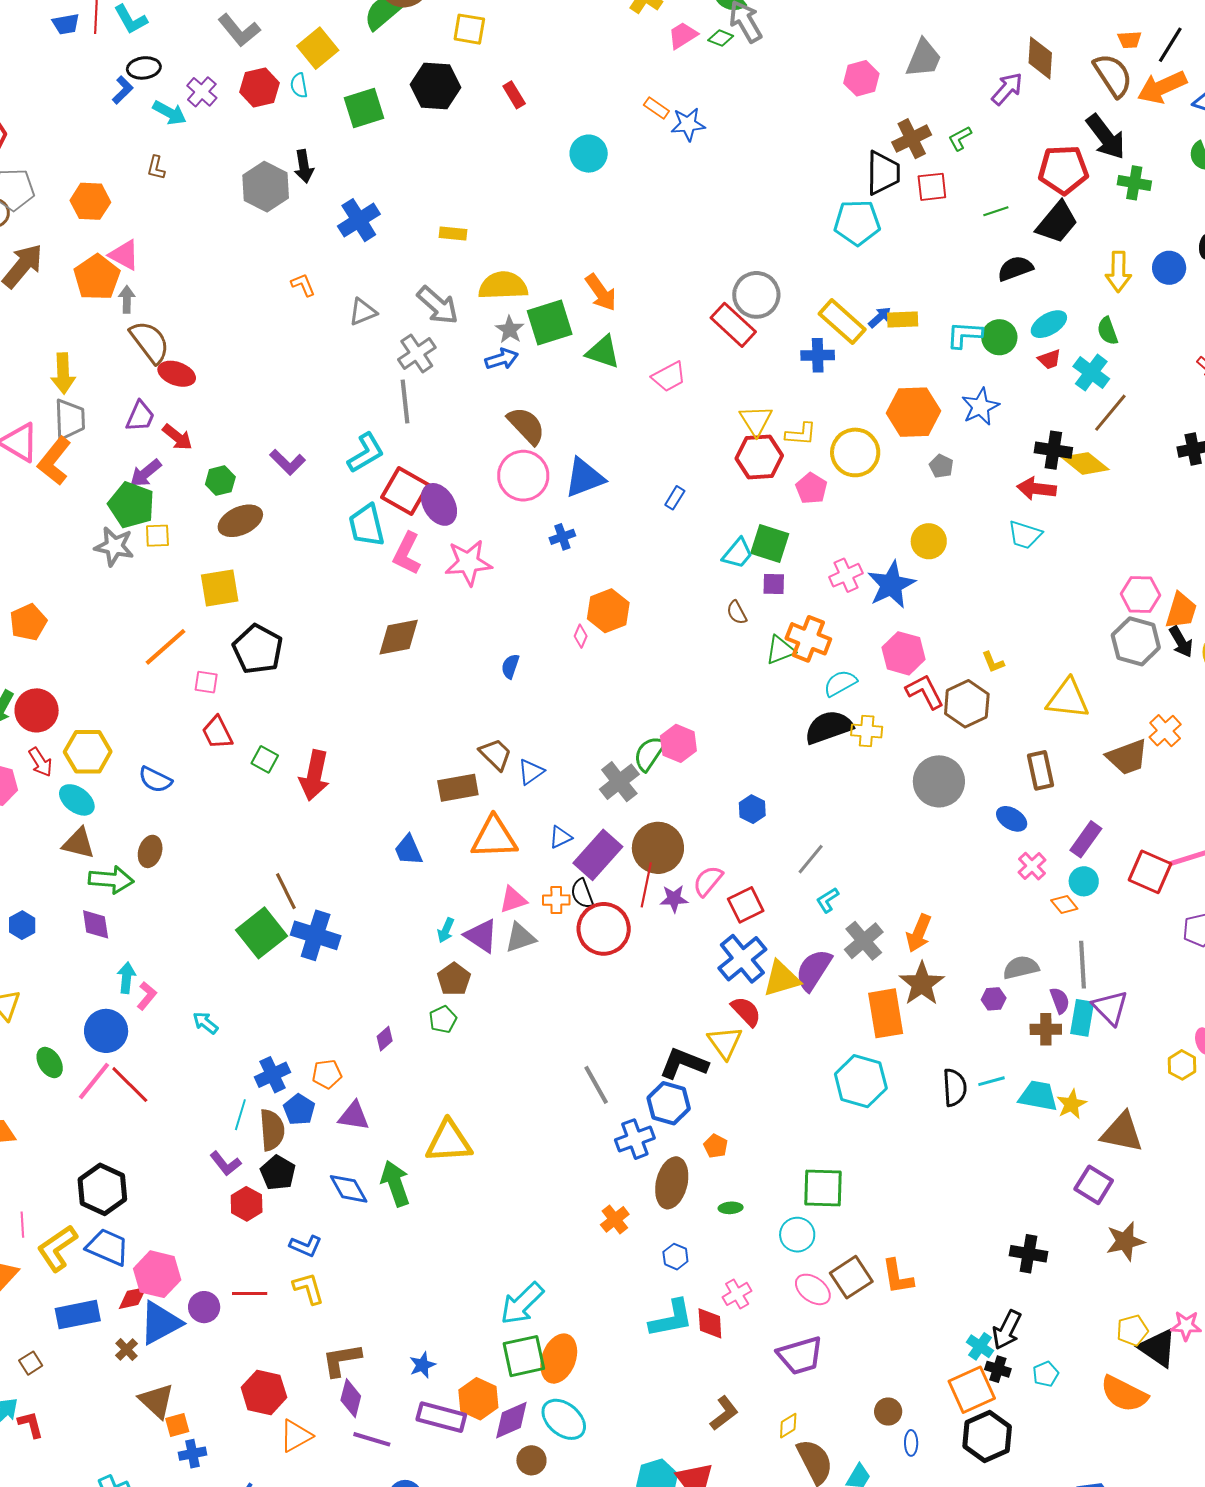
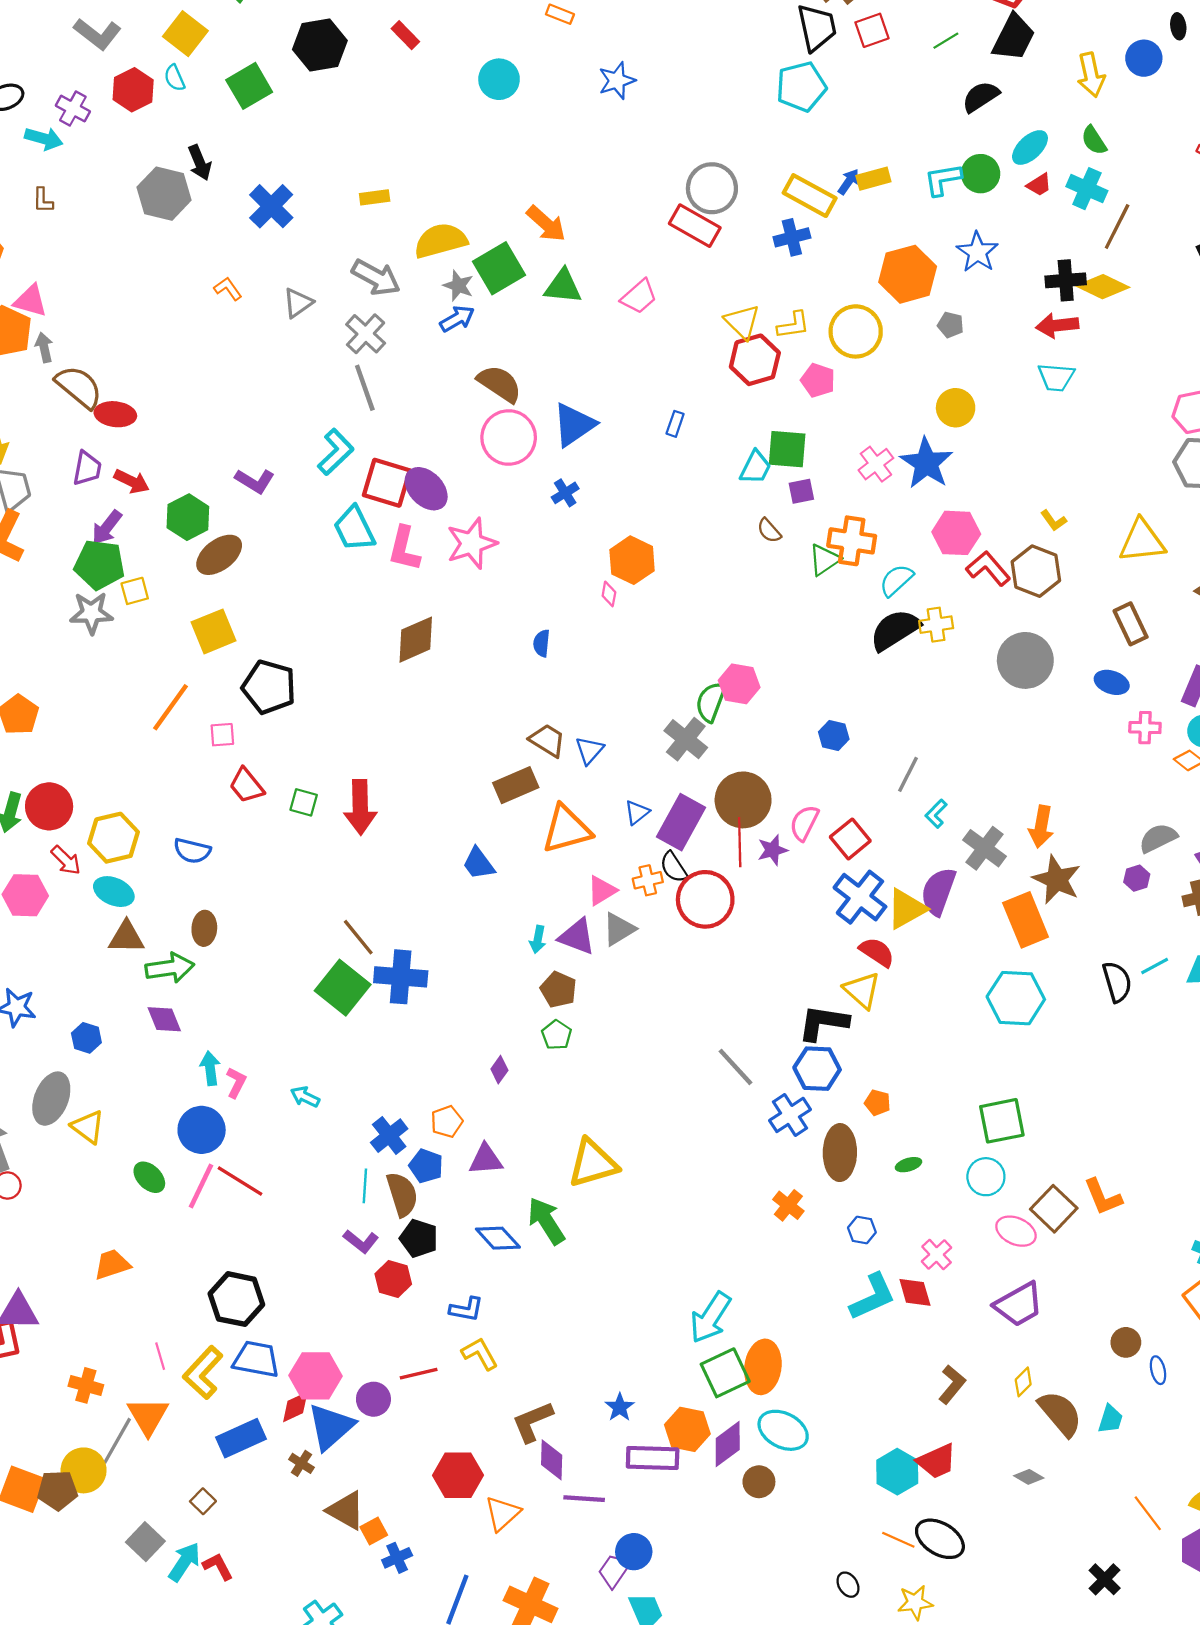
blue star: (688, 124) -> (617, 81), moved
green hexagon: (220, 481) -> (188, 517), size x1.4
pink cross: (1032, 866) -> (1145, 728), turned -32

